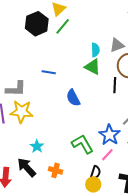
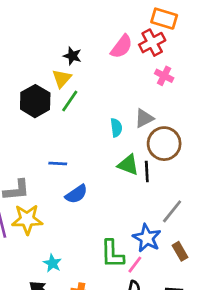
green triangle: (93, 67) -> (128, 165), moved
blue semicircle: (73, 98) -> (76, 194), moved, turned -90
green L-shape: (82, 144) -> (112, 254), turned -145
pink line: (107, 155) -> (135, 265), moved

